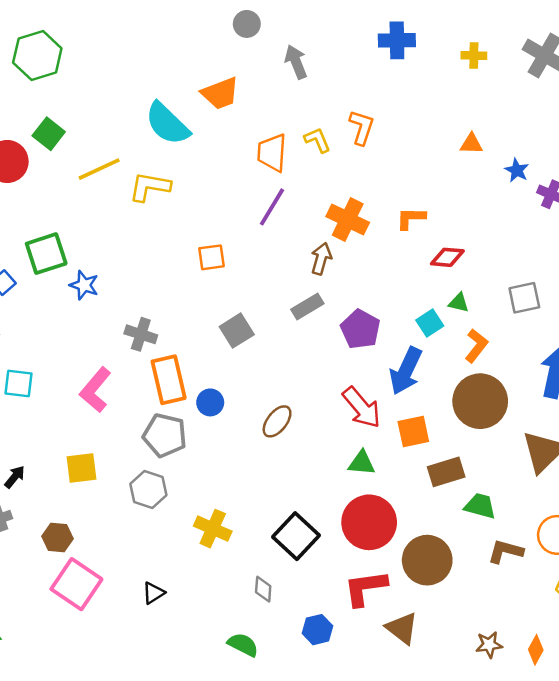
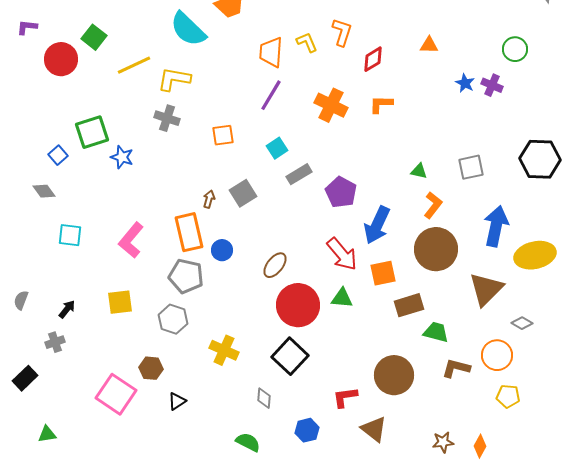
blue star: (517, 170) -> (465, 83), moved
red diamond: (447, 257) -> (373, 59), moved, turned -36
brown arrow: (321, 259) -> (209, 199), moved, size x0.7
cyan square: (430, 323) -> (277, 148), moved
gray cross: (141, 334) -> (167, 118), moved
red circle: (369, 522) -> (298, 305), moved
brown hexagon: (58, 537) -> (151, 368), moved
red L-shape: (365, 588) -> (345, 397), size x0.7

